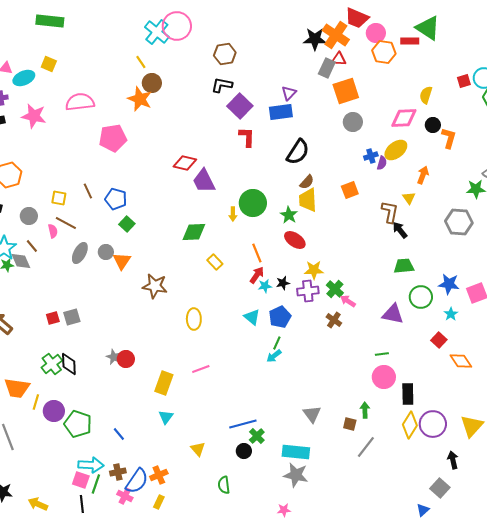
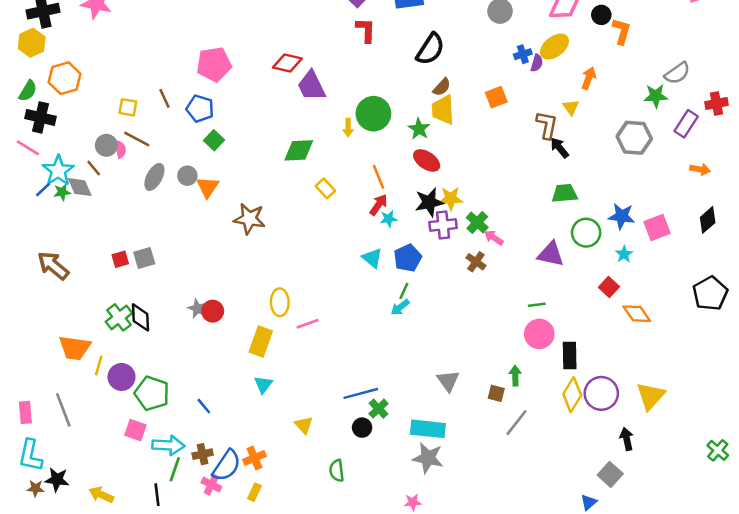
pink pentagon: (113, 138) -> (214, 64), moved
gray circle: (29, 216) -> (106, 145), moved
black star: (283, 283) -> (429, 202), moved, size x1.6
yellow ellipse: (194, 319) -> (280, 302), moved
pink square: (81, 480) -> (135, 430), moved

